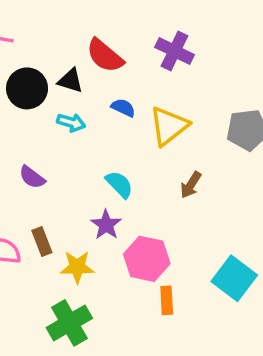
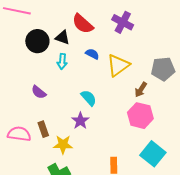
cyan arrow: (71, 123) -> (62, 61), turned 77
brown arrow: (191, 185) -> (141, 90), moved
pink hexagon: (147, 259) -> (140, 116), moved

